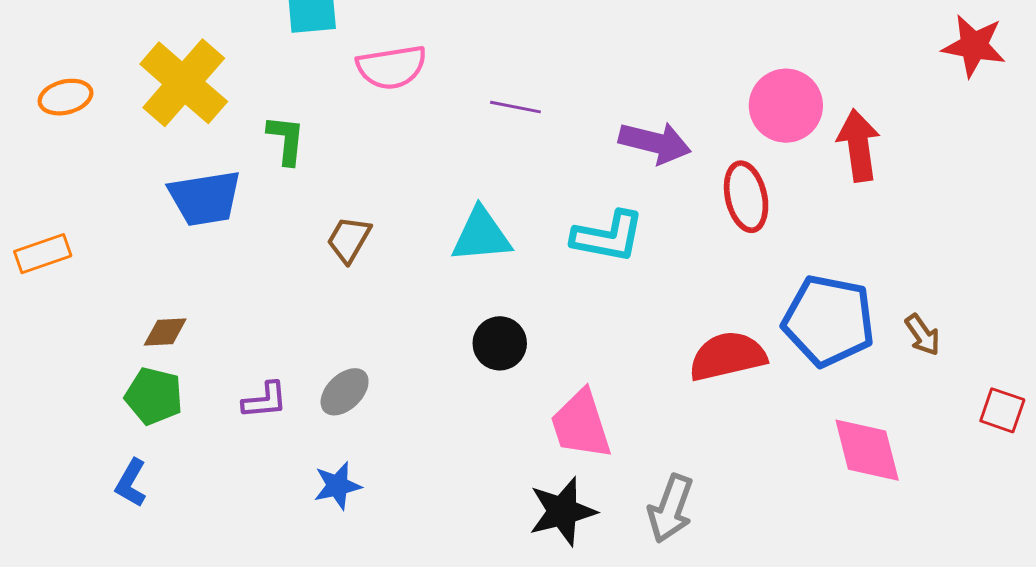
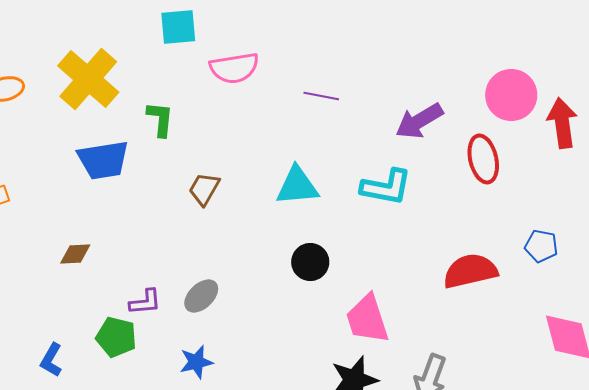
purple arrow: (655, 143) -> (419, 121), turned 135
blue pentagon: (829, 321) -> (541, 246), size x0.5
green pentagon: (154, 396) -> (116, 337), moved

